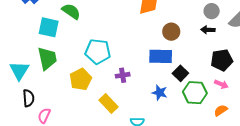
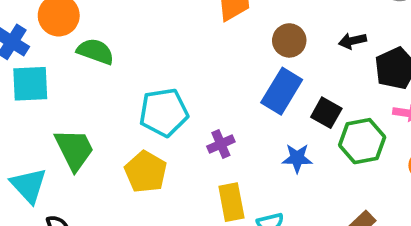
cyan square: (49, 27) -> (30, 84), moved
black arrow: (208, 30) -> (352, 41), moved
blue rectangle: (161, 56) -> (282, 91), turned -45
yellow rectangle: (108, 104) -> (231, 202), moved, turned 48

